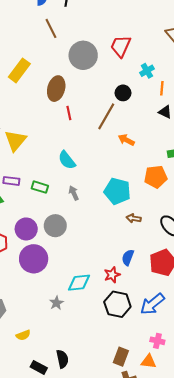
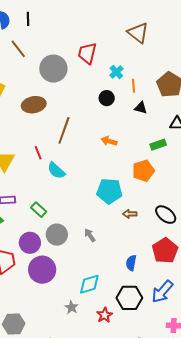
brown ellipse: (56, 89) -> (34, 105), turned 75
black circle: (123, 93) -> (107, 98), moved
red line: (69, 113) -> (38, 153), moved
brown line: (106, 116) -> (64, 130), moved
green rectangle: (40, 187) -> (39, 210), moved, turned 35
gray arrow: (74, 193) -> (90, 235), moved
blue semicircle: (128, 257) -> (131, 263), moved
red star: (112, 275) -> (105, 315), moved

